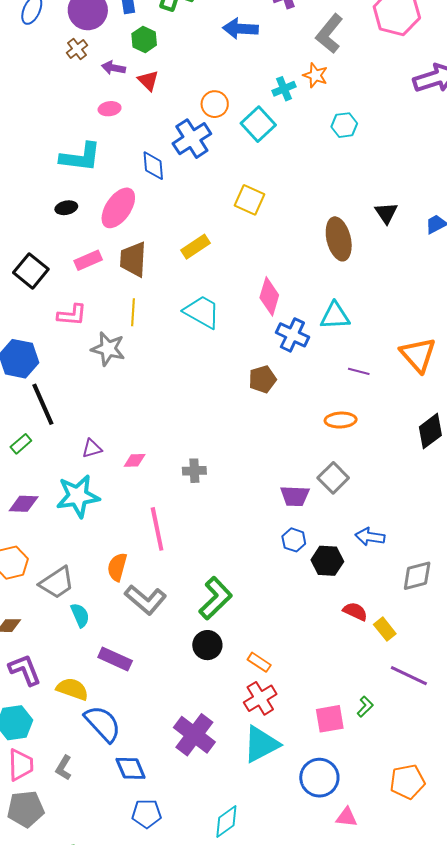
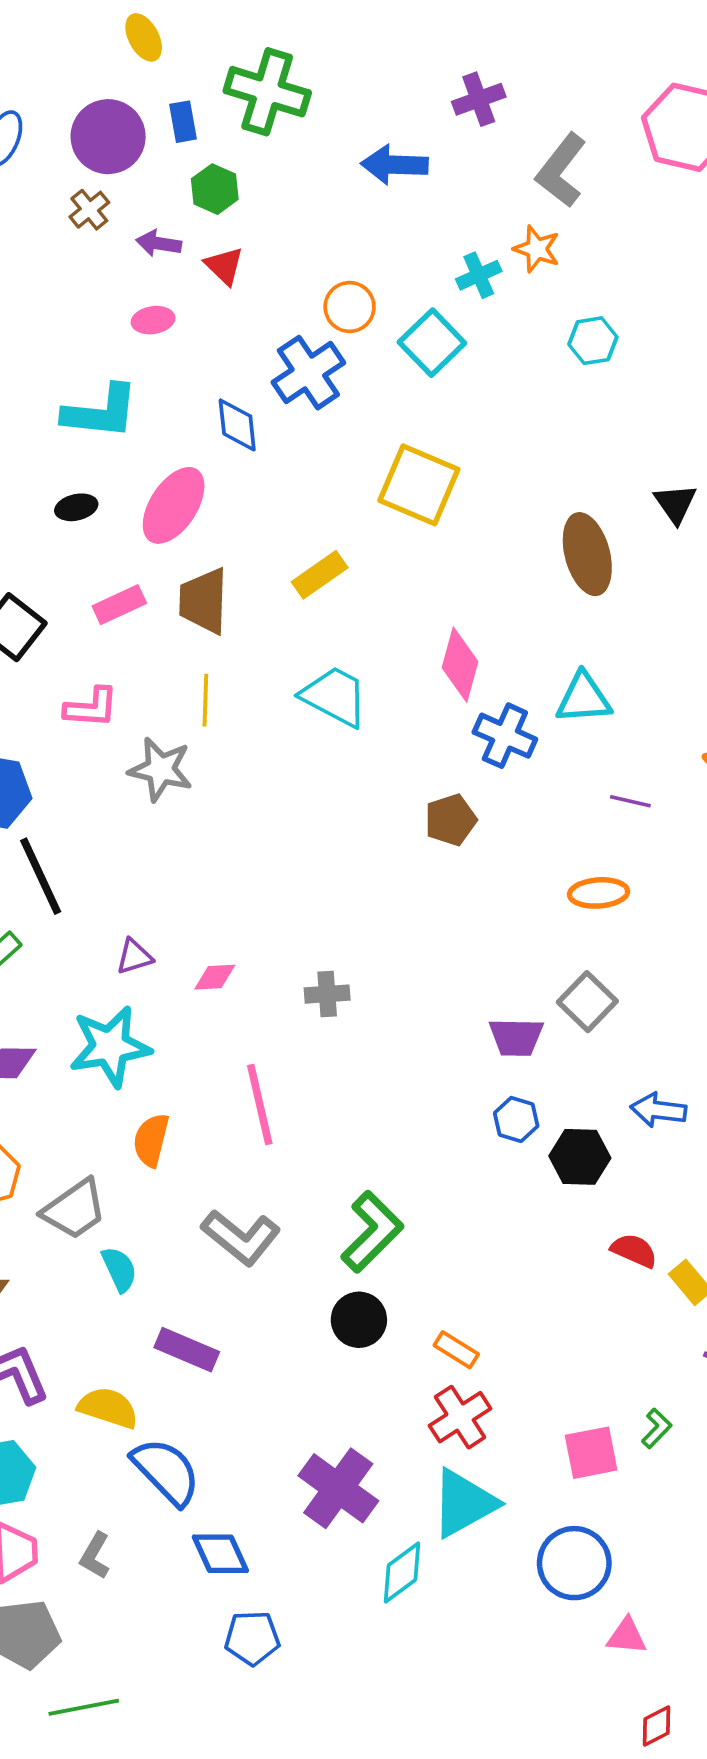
yellow square: (250, 200) -> (419, 485), size x1.4
orange semicircle: (117, 567) -> (151, 1140), moved
cyan diamond: (226, 822) -> (402, 1572), moved

